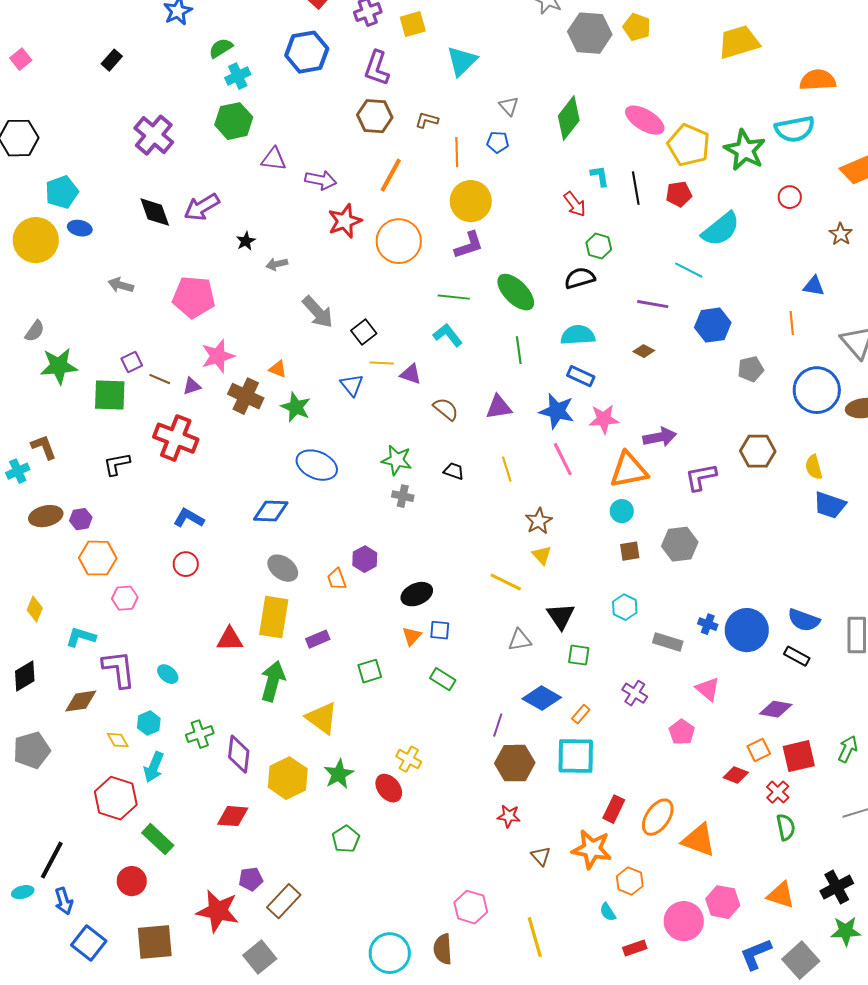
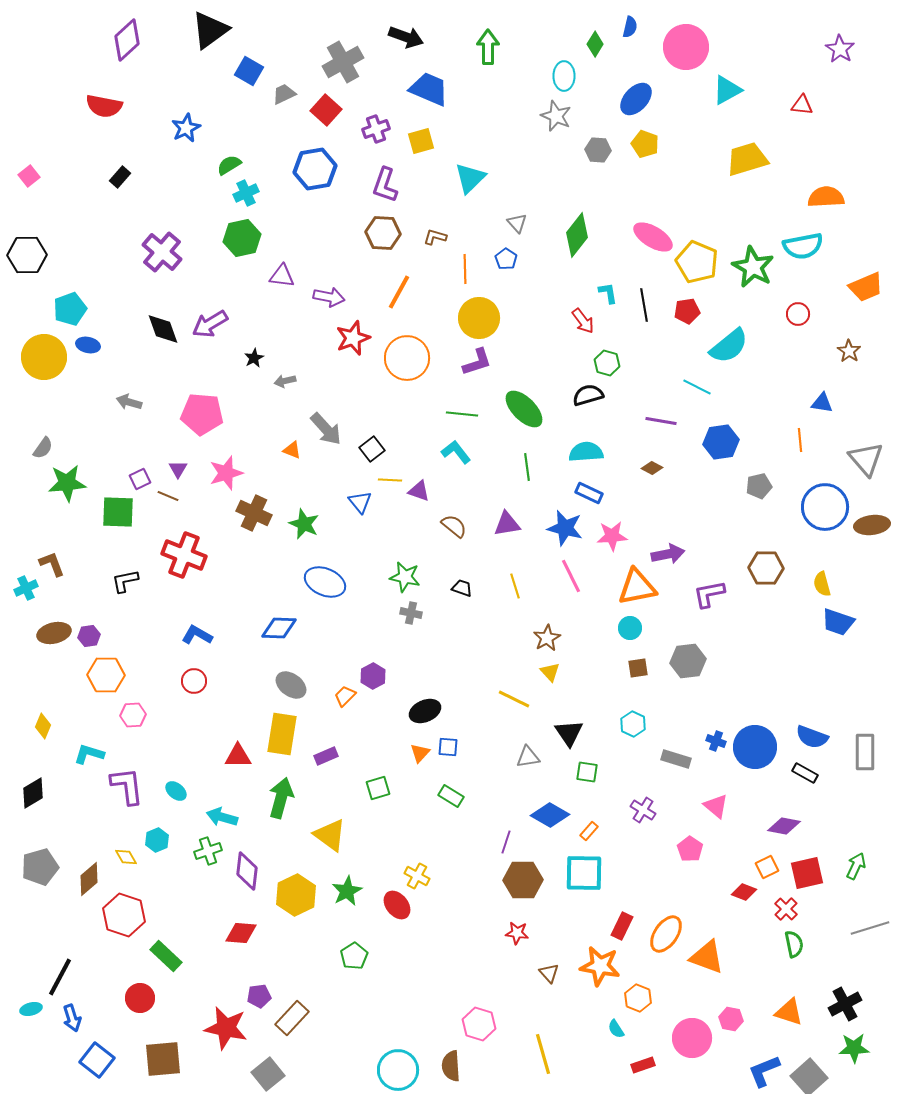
gray hexagon: (590, 33) -> (598, 150), size x0.6
blue pentagon: (498, 142) -> (506, 259), turned 30
orange triangle: (278, 369) -> (292, 450), moved
purple triangle: (192, 386) -> (178, 469), moved, turned -42
orange trapezoid: (337, 579) -> (345, 696), turned 65
brown diamond: (81, 701) -> (89, 879), moved, turned -32
cyan arrow: (154, 767) -> (222, 817), moved, turned 84
pink hexagon: (723, 902) -> (731, 1019), size x0.7

